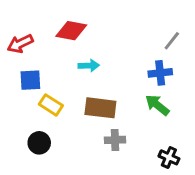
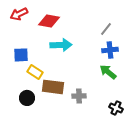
gray line: (172, 41) -> (106, 29), moved
red arrow: (20, 44) -> (19, 14), moved
cyan arrow: (89, 66) -> (61, 45), size x1.5
brown rectangle: (100, 108) -> (53, 87), moved

